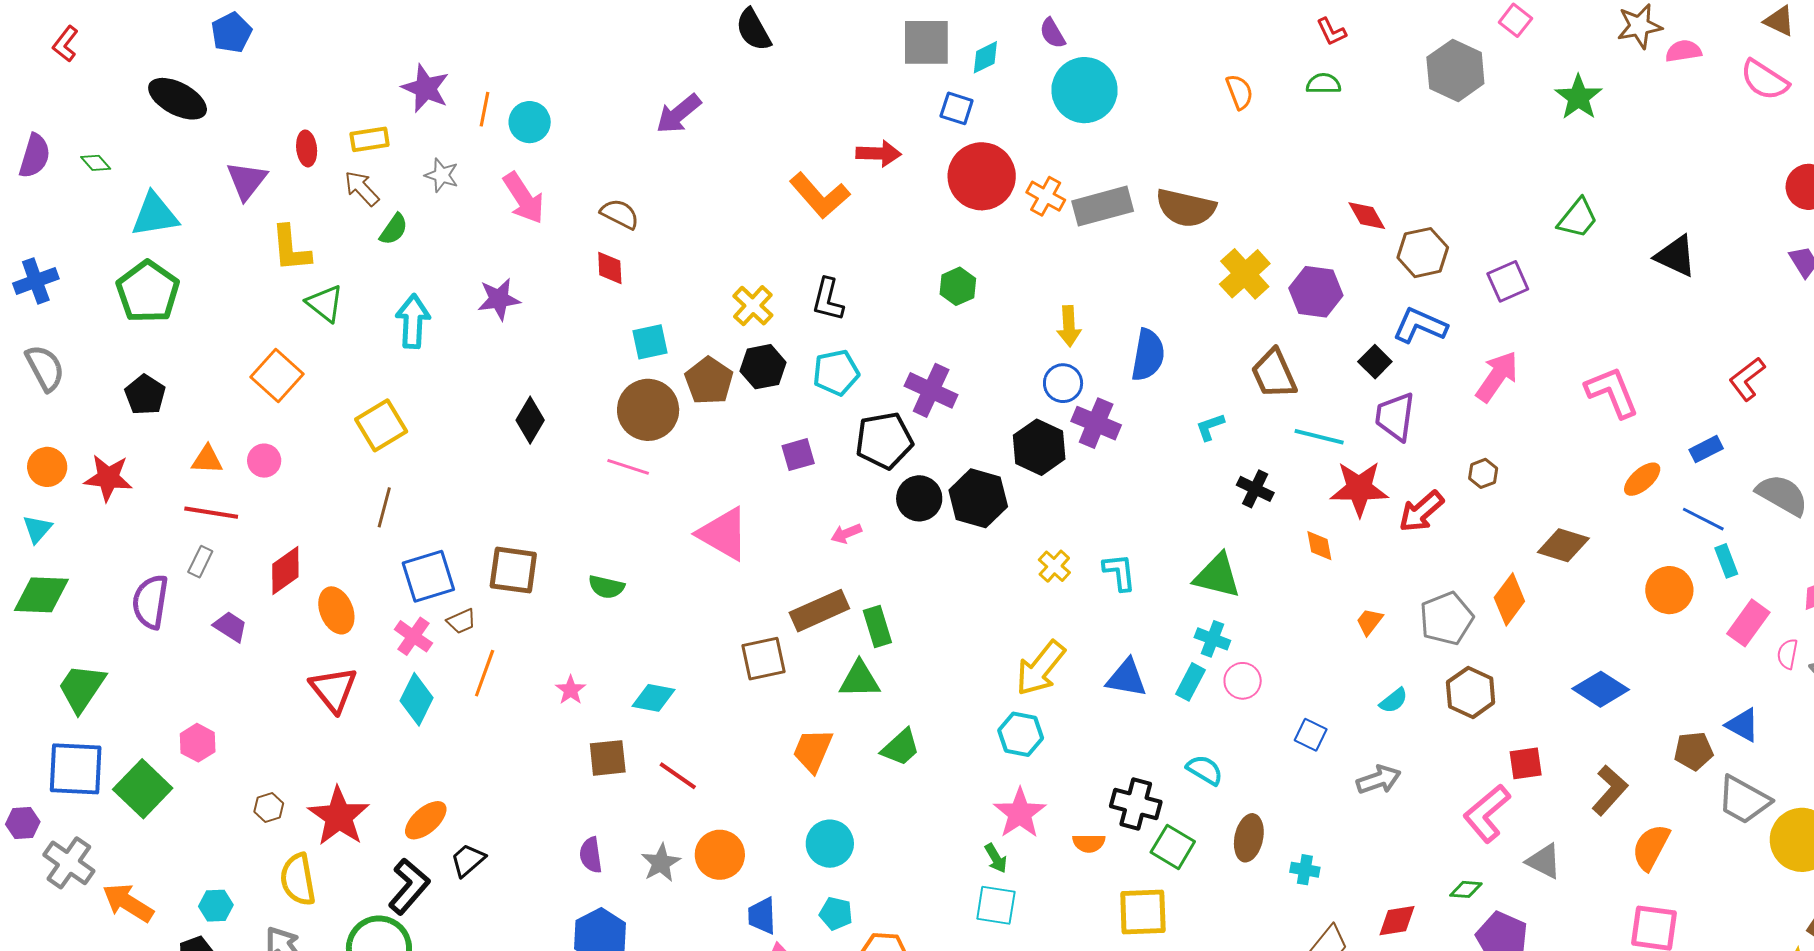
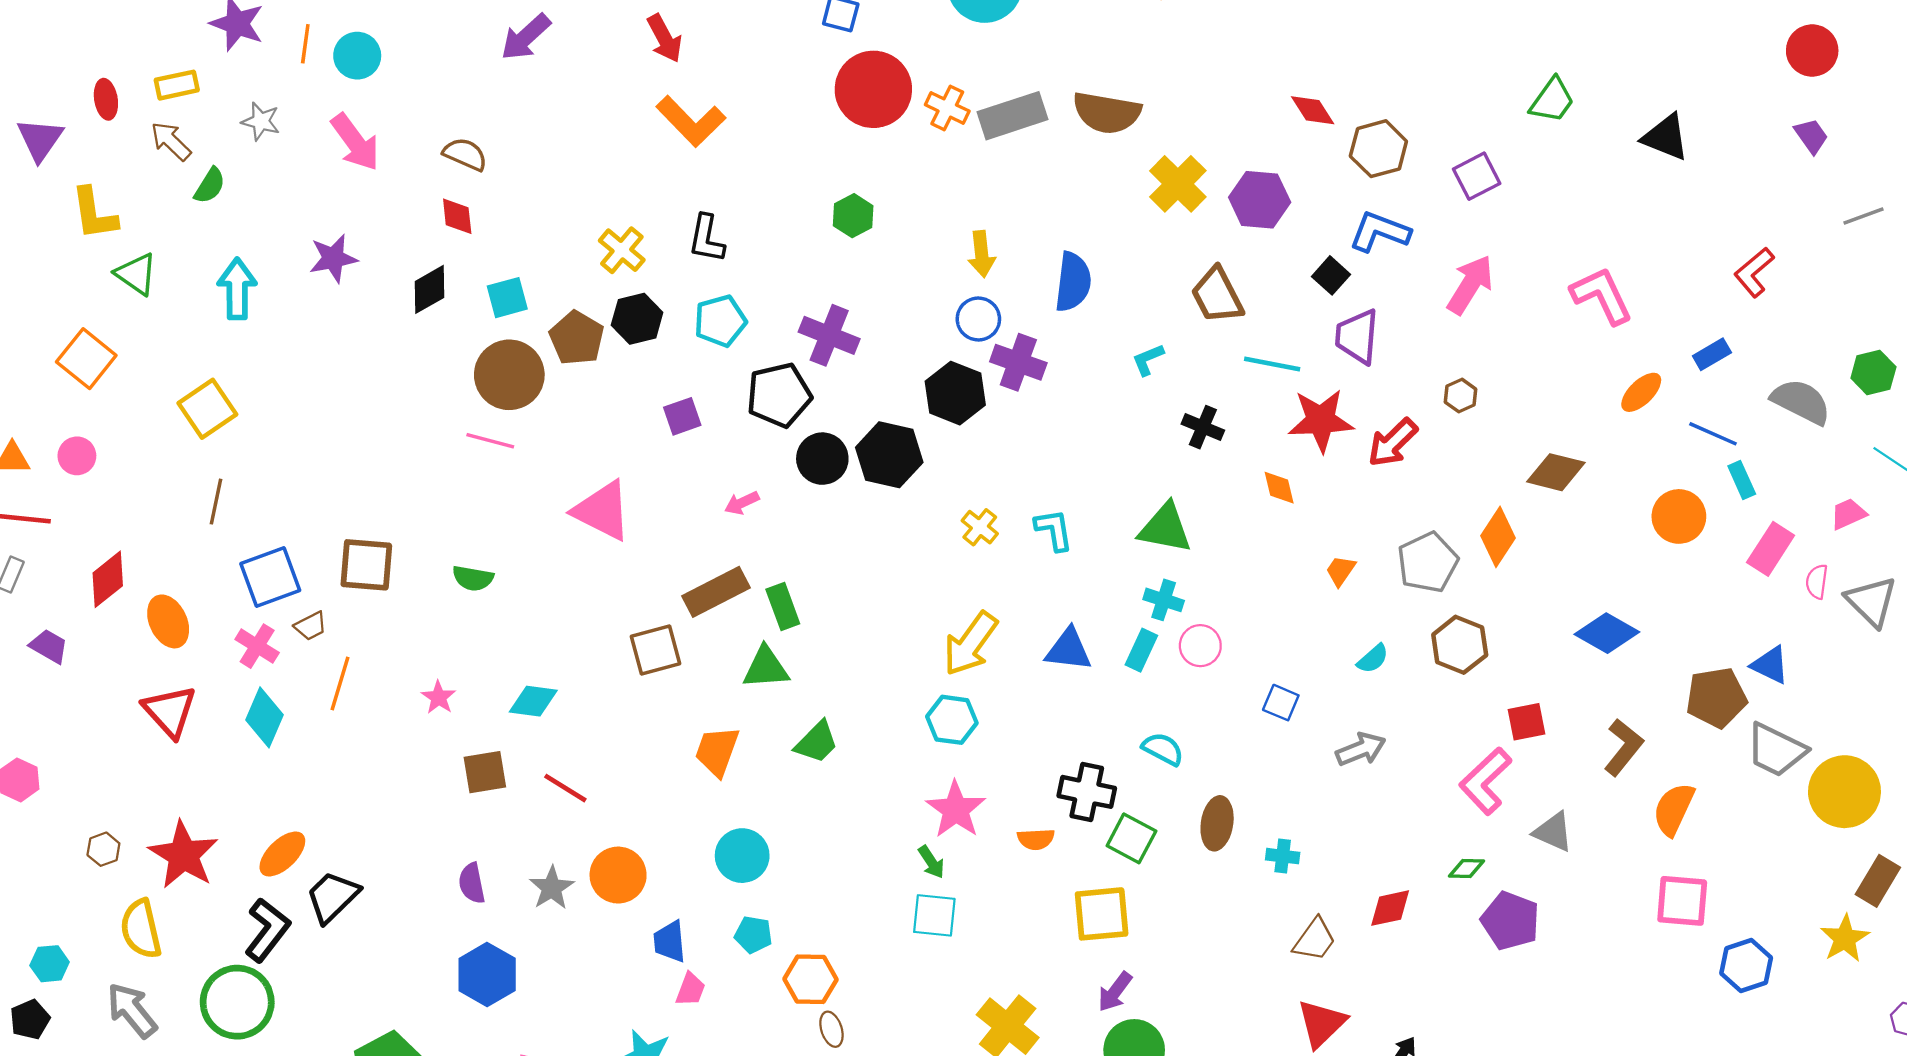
red arrow: (879, 153) -> (665, 38), moved, turned 63
black diamond: (530, 420) -> (429, 289), moved, turned 33
brown pentagon: (1694, 751) -> (1716, 698), size x1.4
black trapezoid: (468, 860) -> (333, 897), size x1.4

